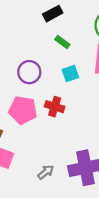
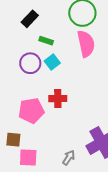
purple circle: (29, 72) -> (30, 63), moved
cyan square: (70, 74) -> (52, 62), moved

